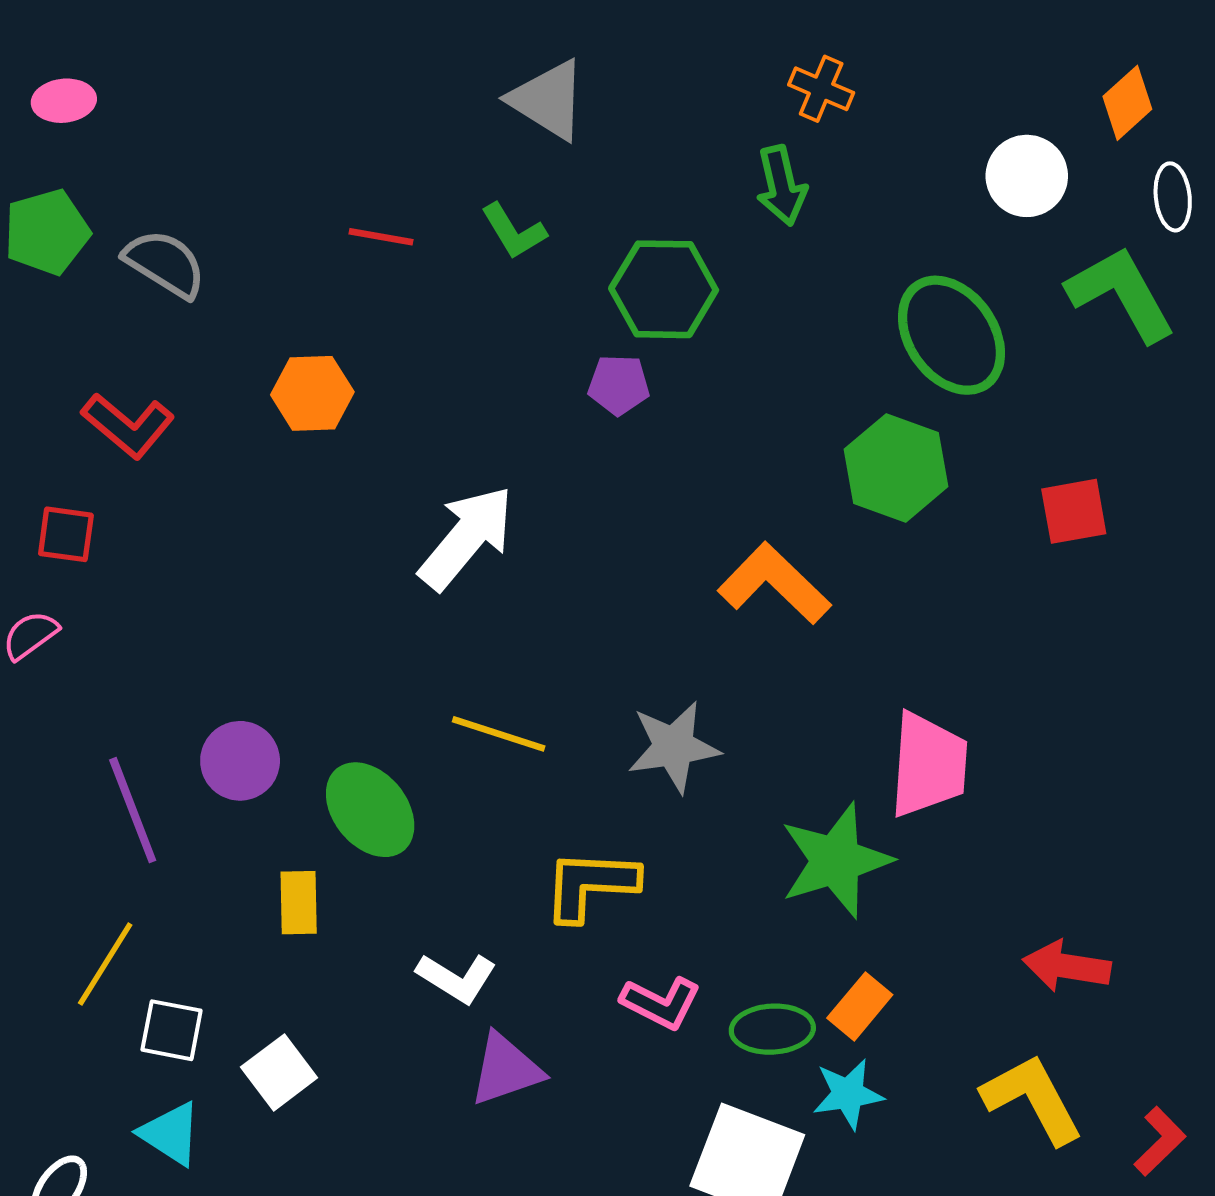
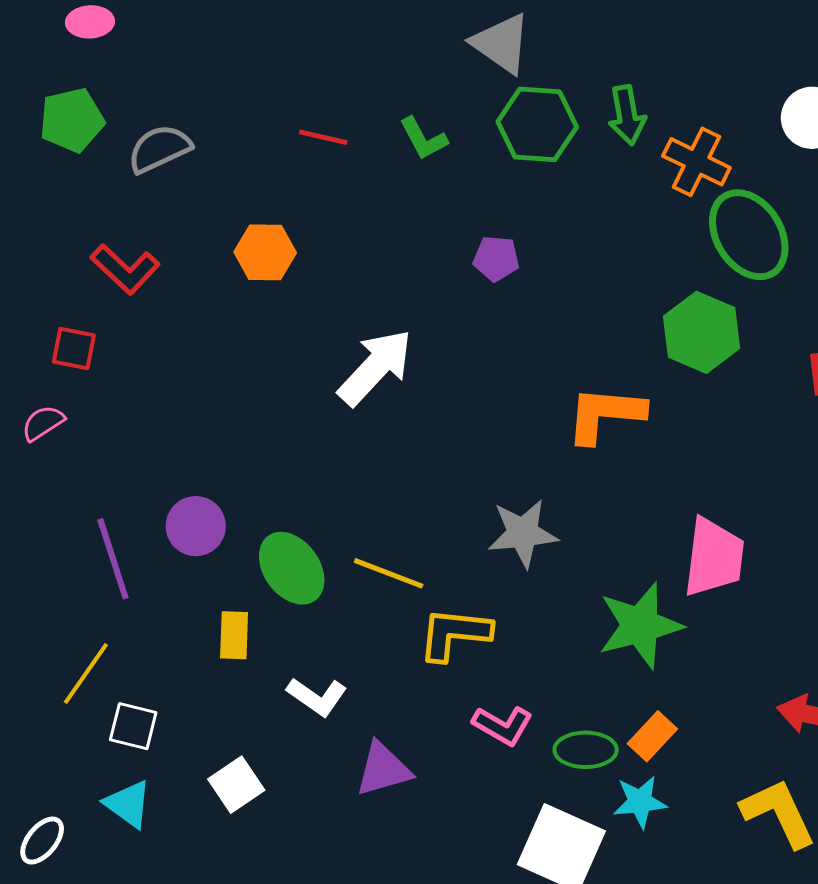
orange cross: (821, 89) -> (696, 162), moved, size x1.4
gray triangle: (548, 100) -> (501, 43), moved
gray semicircle: (165, 264) -> (159, 149), turned -60
green hexagon: (664, 289) -> (537, 124), moved
orange L-shape: (774, 584) -> (605, 414), turned -42
yellow line: (499, 734) -> (389, 573), moved
white L-shape: (457, 978) -> (317, 697), moved
white square: (279, 1072) -> (236, 785), moved

